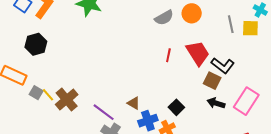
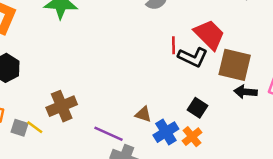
black L-shape: (223, 66) -> (193, 57), moved
brown square: (212, 81) -> (235, 65), size x1.5
brown cross: (67, 100) -> (62, 106), moved, turned 30

